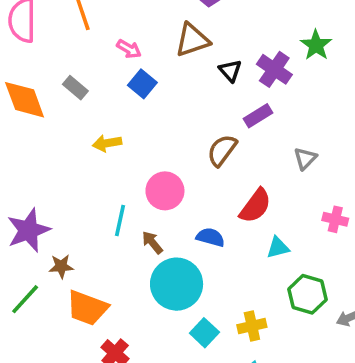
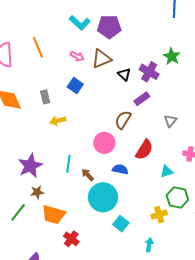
pink arrow: (129, 49) -> (77, 56), moved
gray rectangle: (75, 88) -> (45, 97), moved, turned 40
pink circle: (165, 191) -> (104, 143), moved
purple star: (28, 230) -> (30, 166), moved
cyan triangle: (278, 248) -> (167, 172), moved
yellow cross: (252, 326) -> (159, 215), moved

